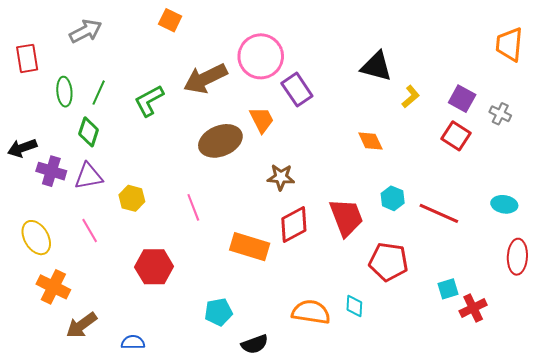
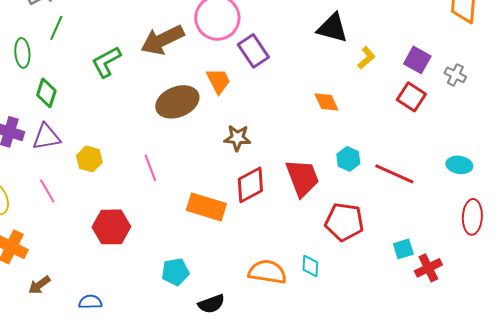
green line: (99, 93) -> (56, 28), moved
brown arrow: (82, 325) -> (39, 285), size x0.7

